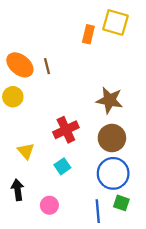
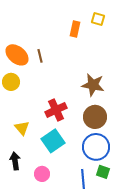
yellow square: (115, 22) -> (98, 19), size x0.6
cyan square: (62, 166) -> (53, 141), size x1.6

